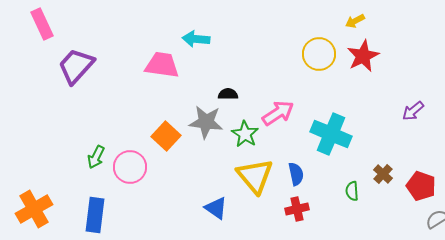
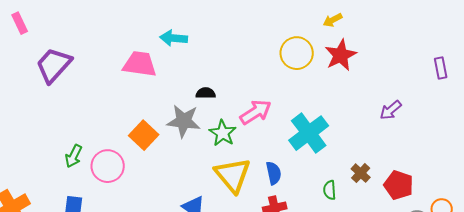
pink rectangle: (42, 24) -> (20, 23), size x0.7
cyan cross: (331, 134) -> (309, 133), turned 30

